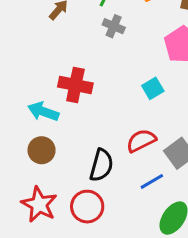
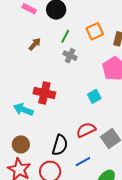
brown circle: (42, 150) -> (21, 144), moved
blue line: (152, 181) -> (83, 162), moved

